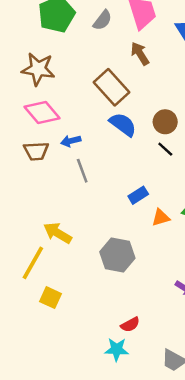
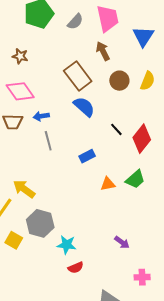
brown star: (38, 69) -> (20, 56), size x0.6
brown circle: (165, 122) -> (119, 81), moved
blue rectangle: (138, 195) -> (87, 156), moved
gray hexagon: (117, 255) -> (40, 223), moved
cyan star: (117, 349) -> (67, 245), moved

